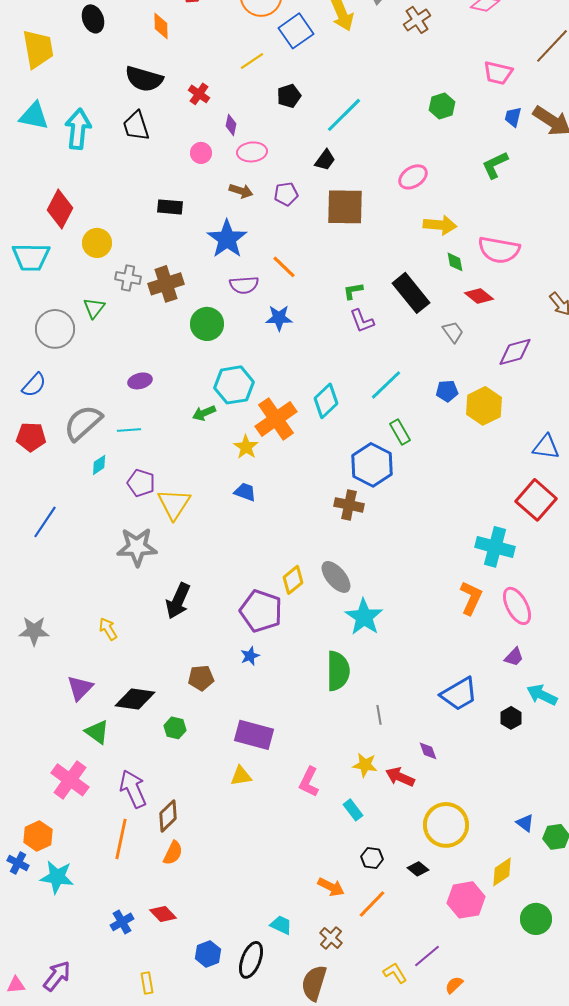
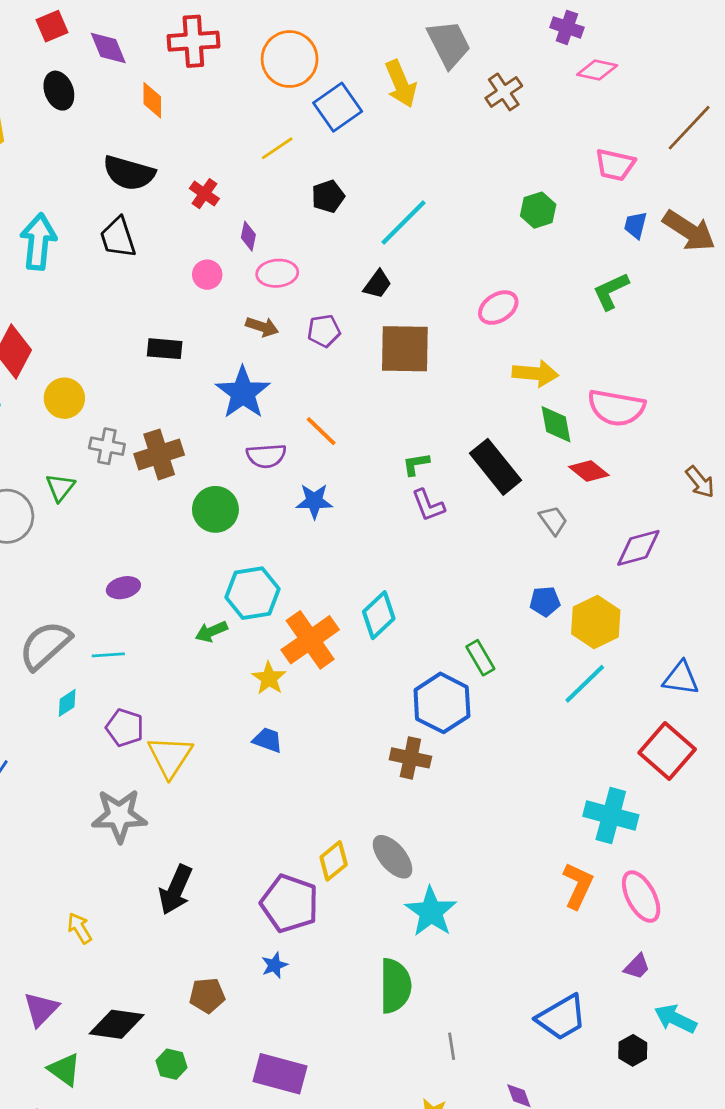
green diamond: (455, 262) -> (556, 424), size x1.4
cyan line: (386, 385) -> (585, 684), moved

